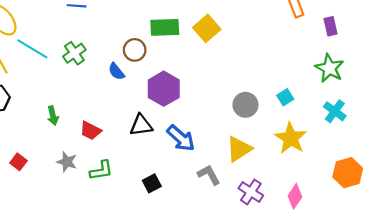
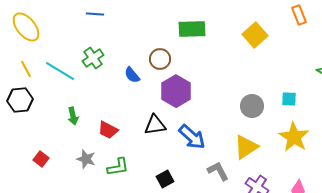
green rectangle: (165, 27) -> (192, 29), moved
yellow square: (207, 28) -> (255, 35), moved
cyan line: (32, 49) -> (60, 71), moved
brown circle: (135, 50) -> (160, 59), moved
cyan square: (285, 97) -> (289, 99), turned 35

